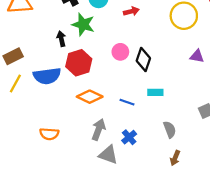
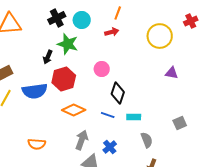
black arrow: (61, 39) -> (48, 57), turned -144
black diamond: (143, 59) -> (118, 93), moved
cyan rectangle: (155, 92) -> (134, 117), moved

